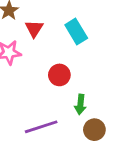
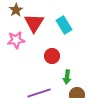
red triangle: (34, 29) -> (34, 23), size x1.5

